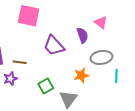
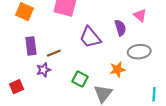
brown line: (20, 62) -> (54, 53), turned -32
cyan line: (116, 76) -> (154, 94), moved
green square: (46, 86) -> (80, 79), turned -35

